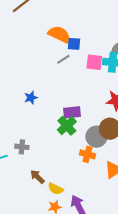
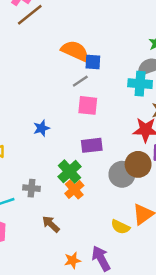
pink square: (94, 62) -> (88, 105), moved
green cross: (67, 126) -> (70, 172), moved
orange cross: (87, 154) -> (74, 189), moved, turned 35
yellow semicircle: (56, 189) -> (120, 227), moved

